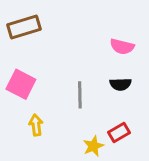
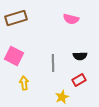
pink semicircle: (122, 47) -> (71, 19), moved
red rectangle: (119, 133) -> (79, 80), moved

